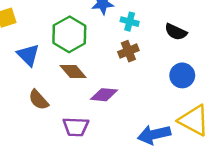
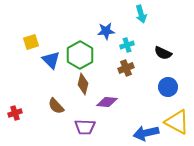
cyan cross: (130, 22) -> (127, 45), turned -32
blue triangle: (28, 55) -> (51, 60), moved
brown diamond: (73, 72) -> (83, 84), turned 55

